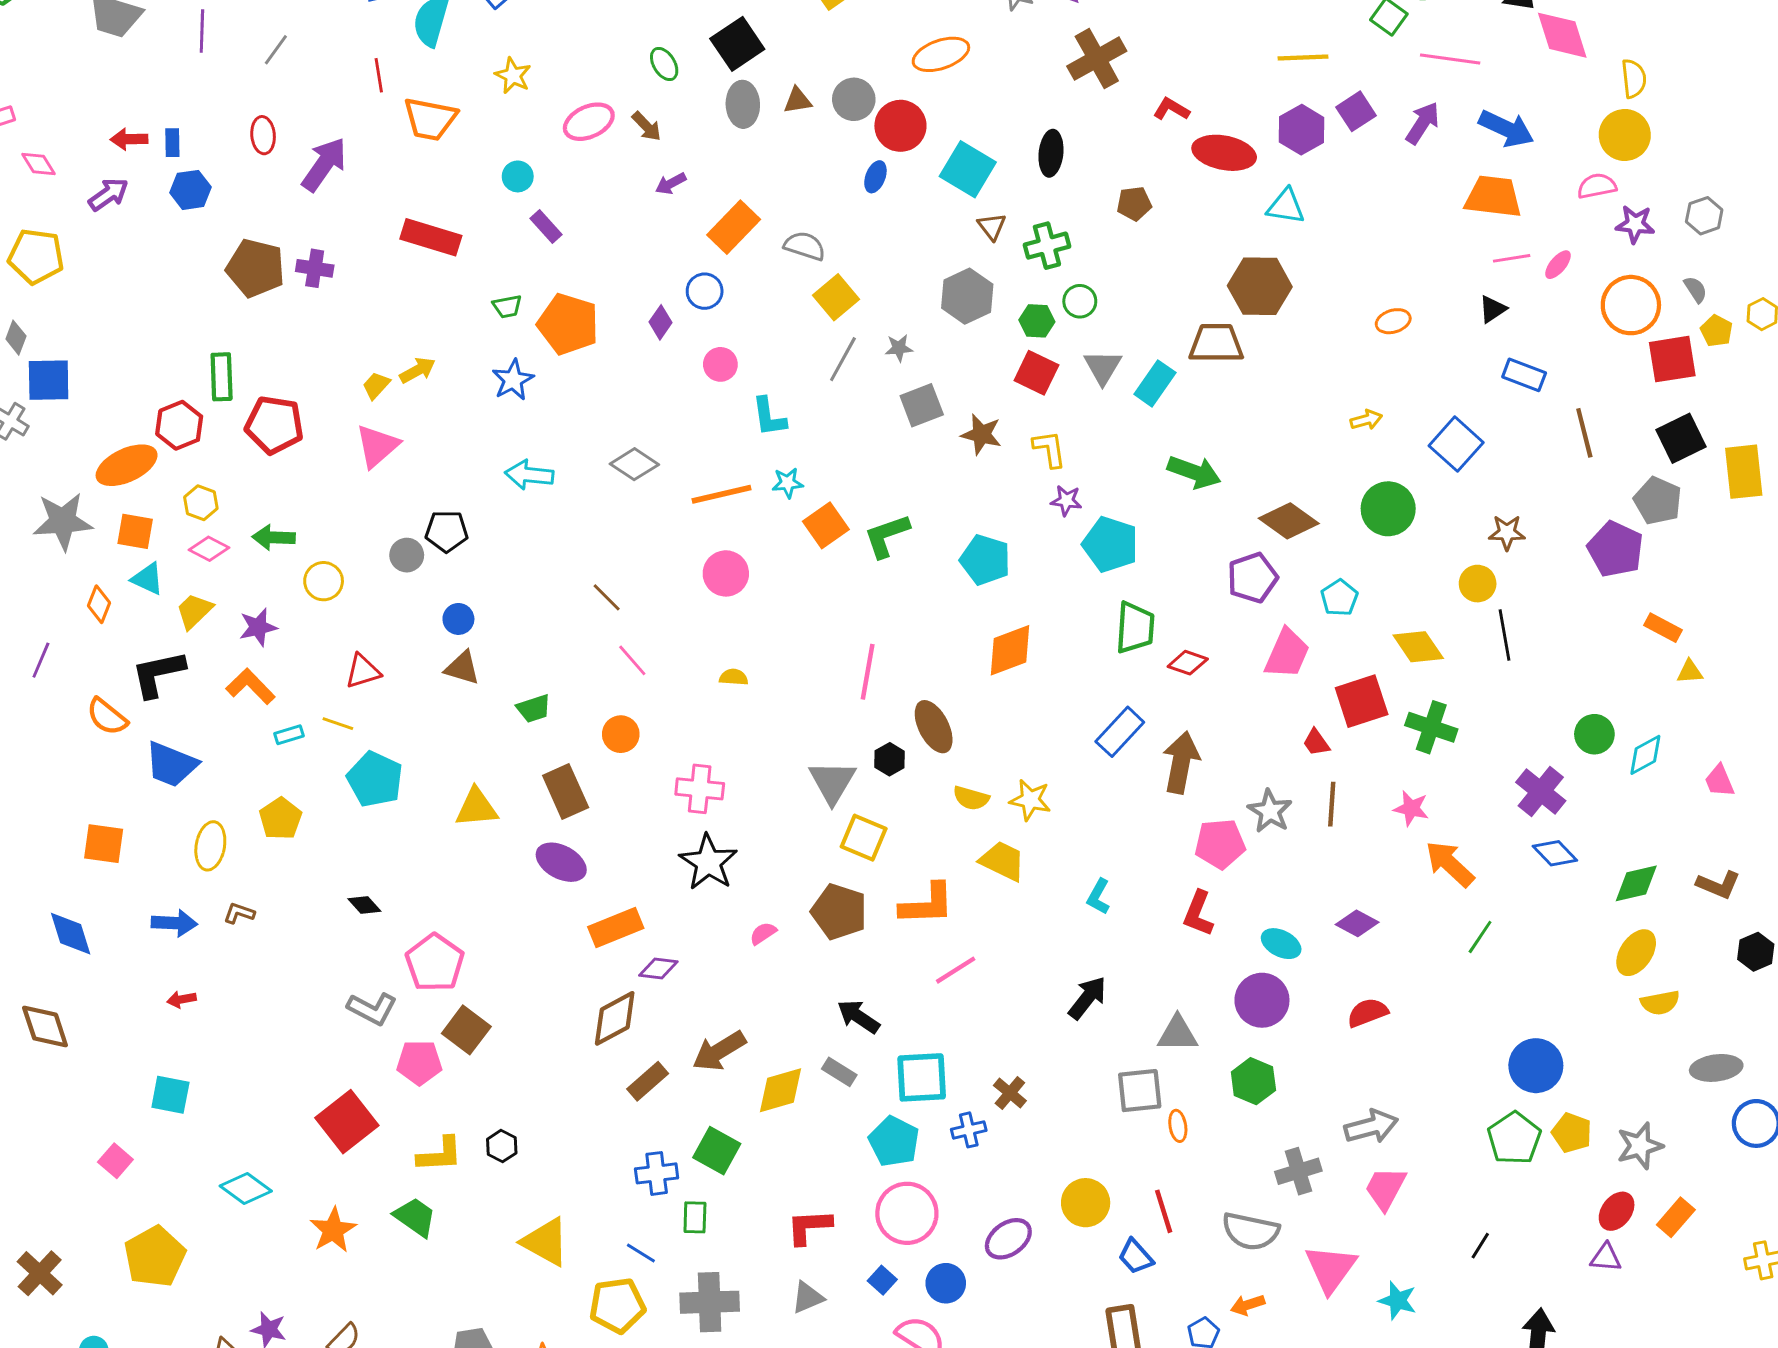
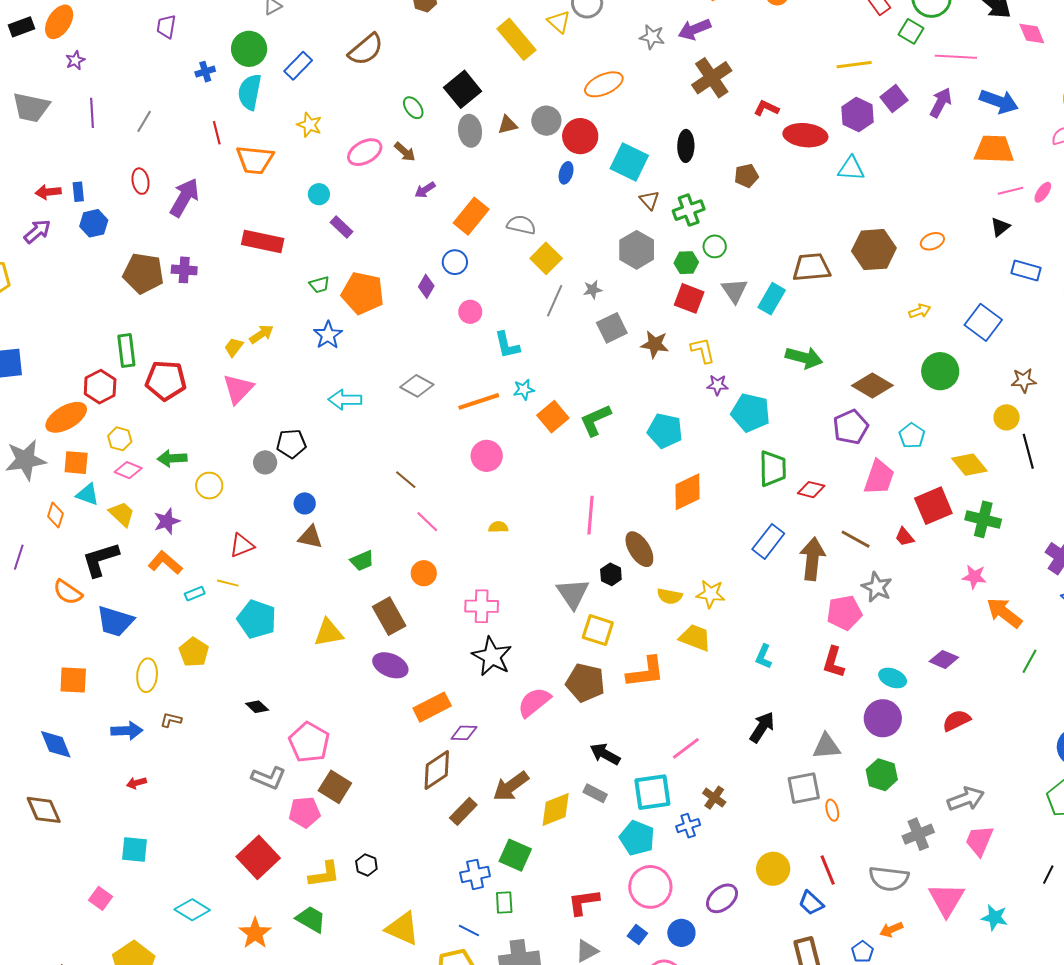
pink diamond: (1562, 35) -> (1032, 34), size x0.7
brown hexagon: (1260, 286) -> (874, 250), moved
yellow trapezoid: (194, 611) -> (122, 514), turned 92
brown line: (1332, 804) -> (856, 539), moved, turned -60
pink semicircle: (763, 933) -> (534, 702), size x1.8
pink line: (956, 970) -> (686, 748), moved

